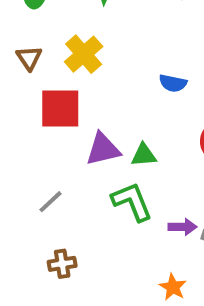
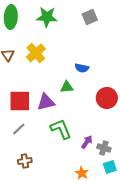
red square: (60, 108) -> (20, 101), moved
green triangle: (144, 155) -> (67, 87), moved
purple arrow: (183, 227) -> (87, 142), turned -56

